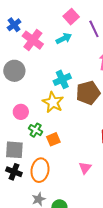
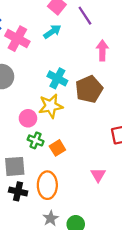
cyan cross: (62, 79) -> (57, 78), turned -30
yellow star: (53, 102) -> (51, 106), turned -30
pink circle: (21, 112) -> (28, 118), moved

